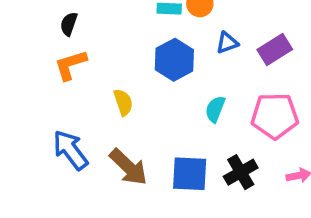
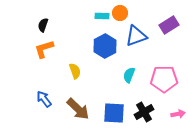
blue triangle: (227, 43) -> (136, 36), size x1.6
purple rectangle: (275, 50) -> (169, 25), moved
blue arrow: (70, 150) -> (44, 99), size x0.7

